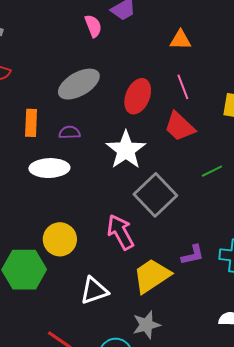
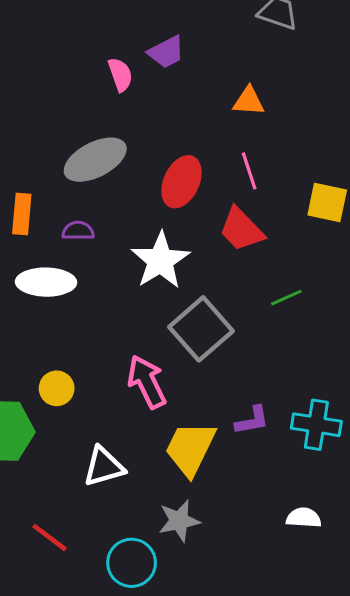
yellow circle: (60, 239) -> (57, 388), size x0.7
yellow trapezoid: (152, 276) -> (190, 449), turned -33

